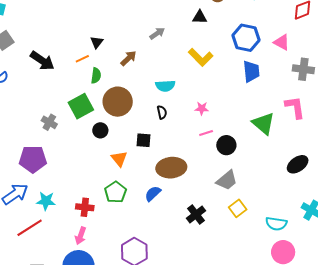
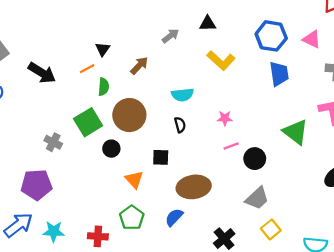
black triangle: (200, 17) -> (208, 24), moved

